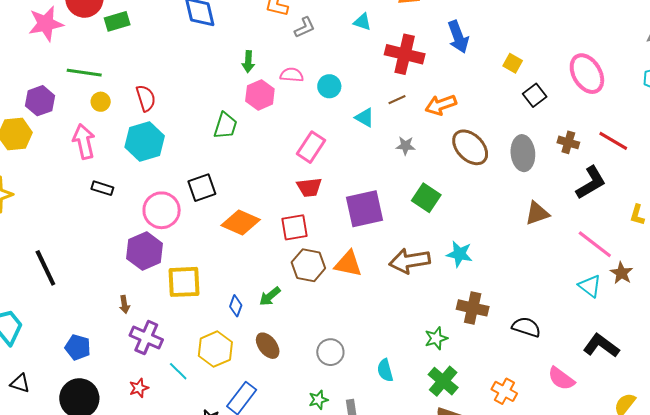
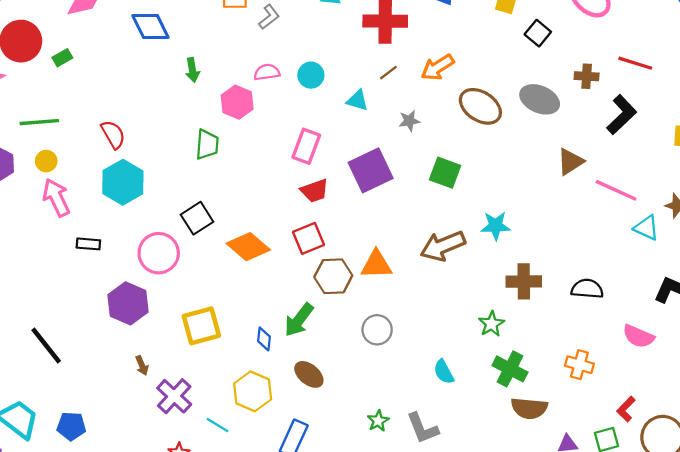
green rectangle: (117, 21) -> (62, 58), size x0.7
green arrow: (248, 62) -> (192, 70), moved
yellow circle: (101, 102) -> (46, 161), moved
gray ellipse: (523, 153) -> (540, 99), turned -48
purple square: (365, 209) -> (371, 170), moved
orange diamond: (241, 222) -> (248, 247), turned 30
pink line: (595, 244) -> (616, 190), moved
purple hexagon: (145, 251) -> (128, 303), moved
green arrow: (270, 296) -> (299, 320), size x1.4
purple cross: (146, 337) -> (174, 396), turned 32
blue pentagon: (78, 347) -> (71, 426), moved
gray circle: (330, 352) -> (377, 330), moved

